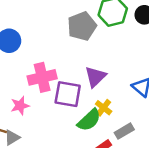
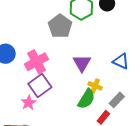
pink cross: (42, 77) -> (36, 62), moved
purple square: (68, 94) -> (40, 85), moved, turned -30

